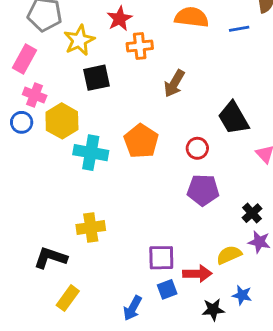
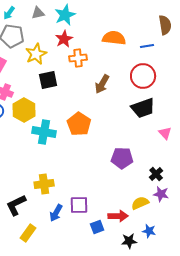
black trapezoid: (233, 118) -> (143, 108), turned -80
red circle: (197, 148) -> (143, 76), moved, size x1.6
black L-shape: (50, 258) -> (16, 205), turned -45
purple square: (161, 258) -> (79, 205), moved
blue arrow: (133, 308) -> (56, 213), moved

